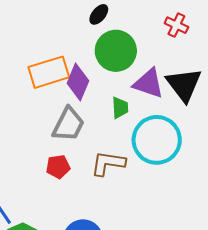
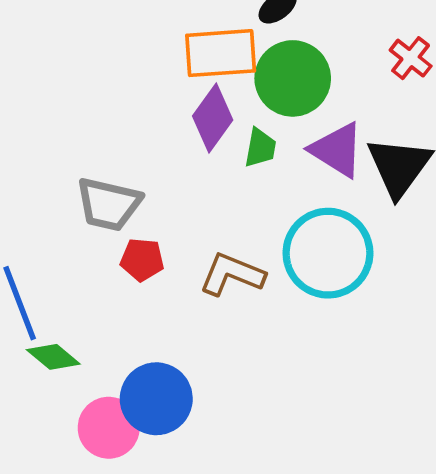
orange rectangle: (49, 72) -> (221, 53), moved
green trapezoid: (120, 108) -> (260, 148), moved
gray trapezoid: (68, 124) -> (109, 204), moved, turned 63

